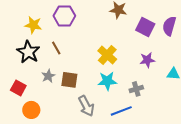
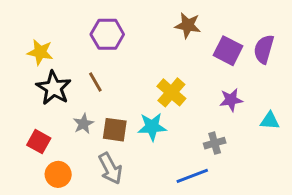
yellow star: (33, 25) -> (40, 52), moved
cyan star: (107, 81) -> (152, 127), moved
gray arrow: (86, 106) -> (110, 168), moved

